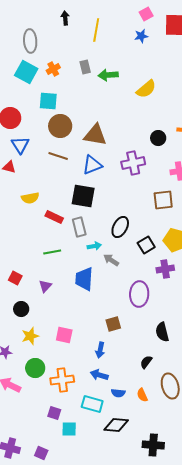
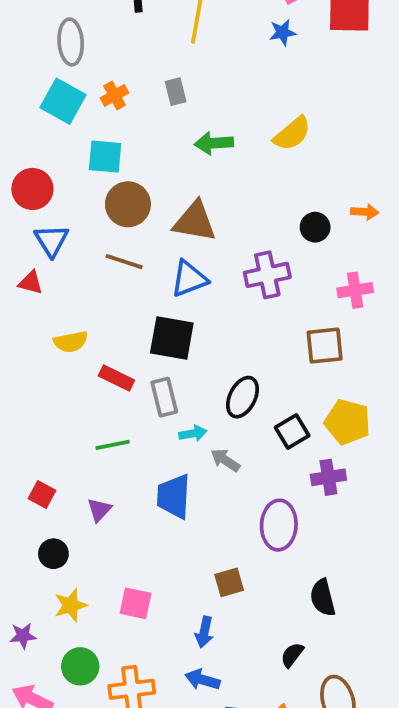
green arrow: (108, 75) -> (214, 143), moved

